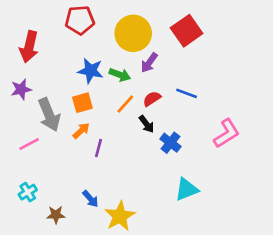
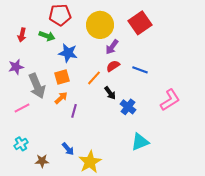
red arrow: (29, 47) -> (22, 35), size x0.6
green arrow: (120, 75) -> (47, 36), moved
red semicircle: (152, 99) -> (113, 66), moved

